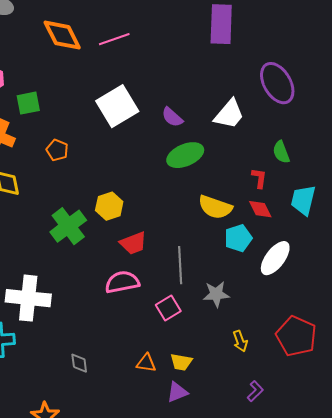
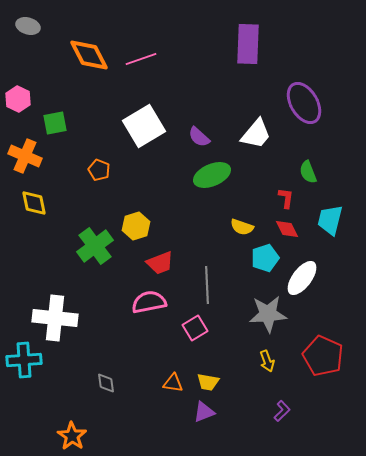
orange pentagon: (57, 150) -> (99, 170), moved
yellow semicircle: (215, 207) -> (242, 227), size x0.7
gray star: (216, 294) -> (268, 314), moved, size x1.4

